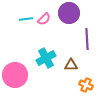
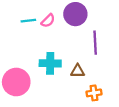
cyan cross: (46, 58) -> (50, 63), turned 30
orange cross: (86, 85) -> (94, 93), turned -32

